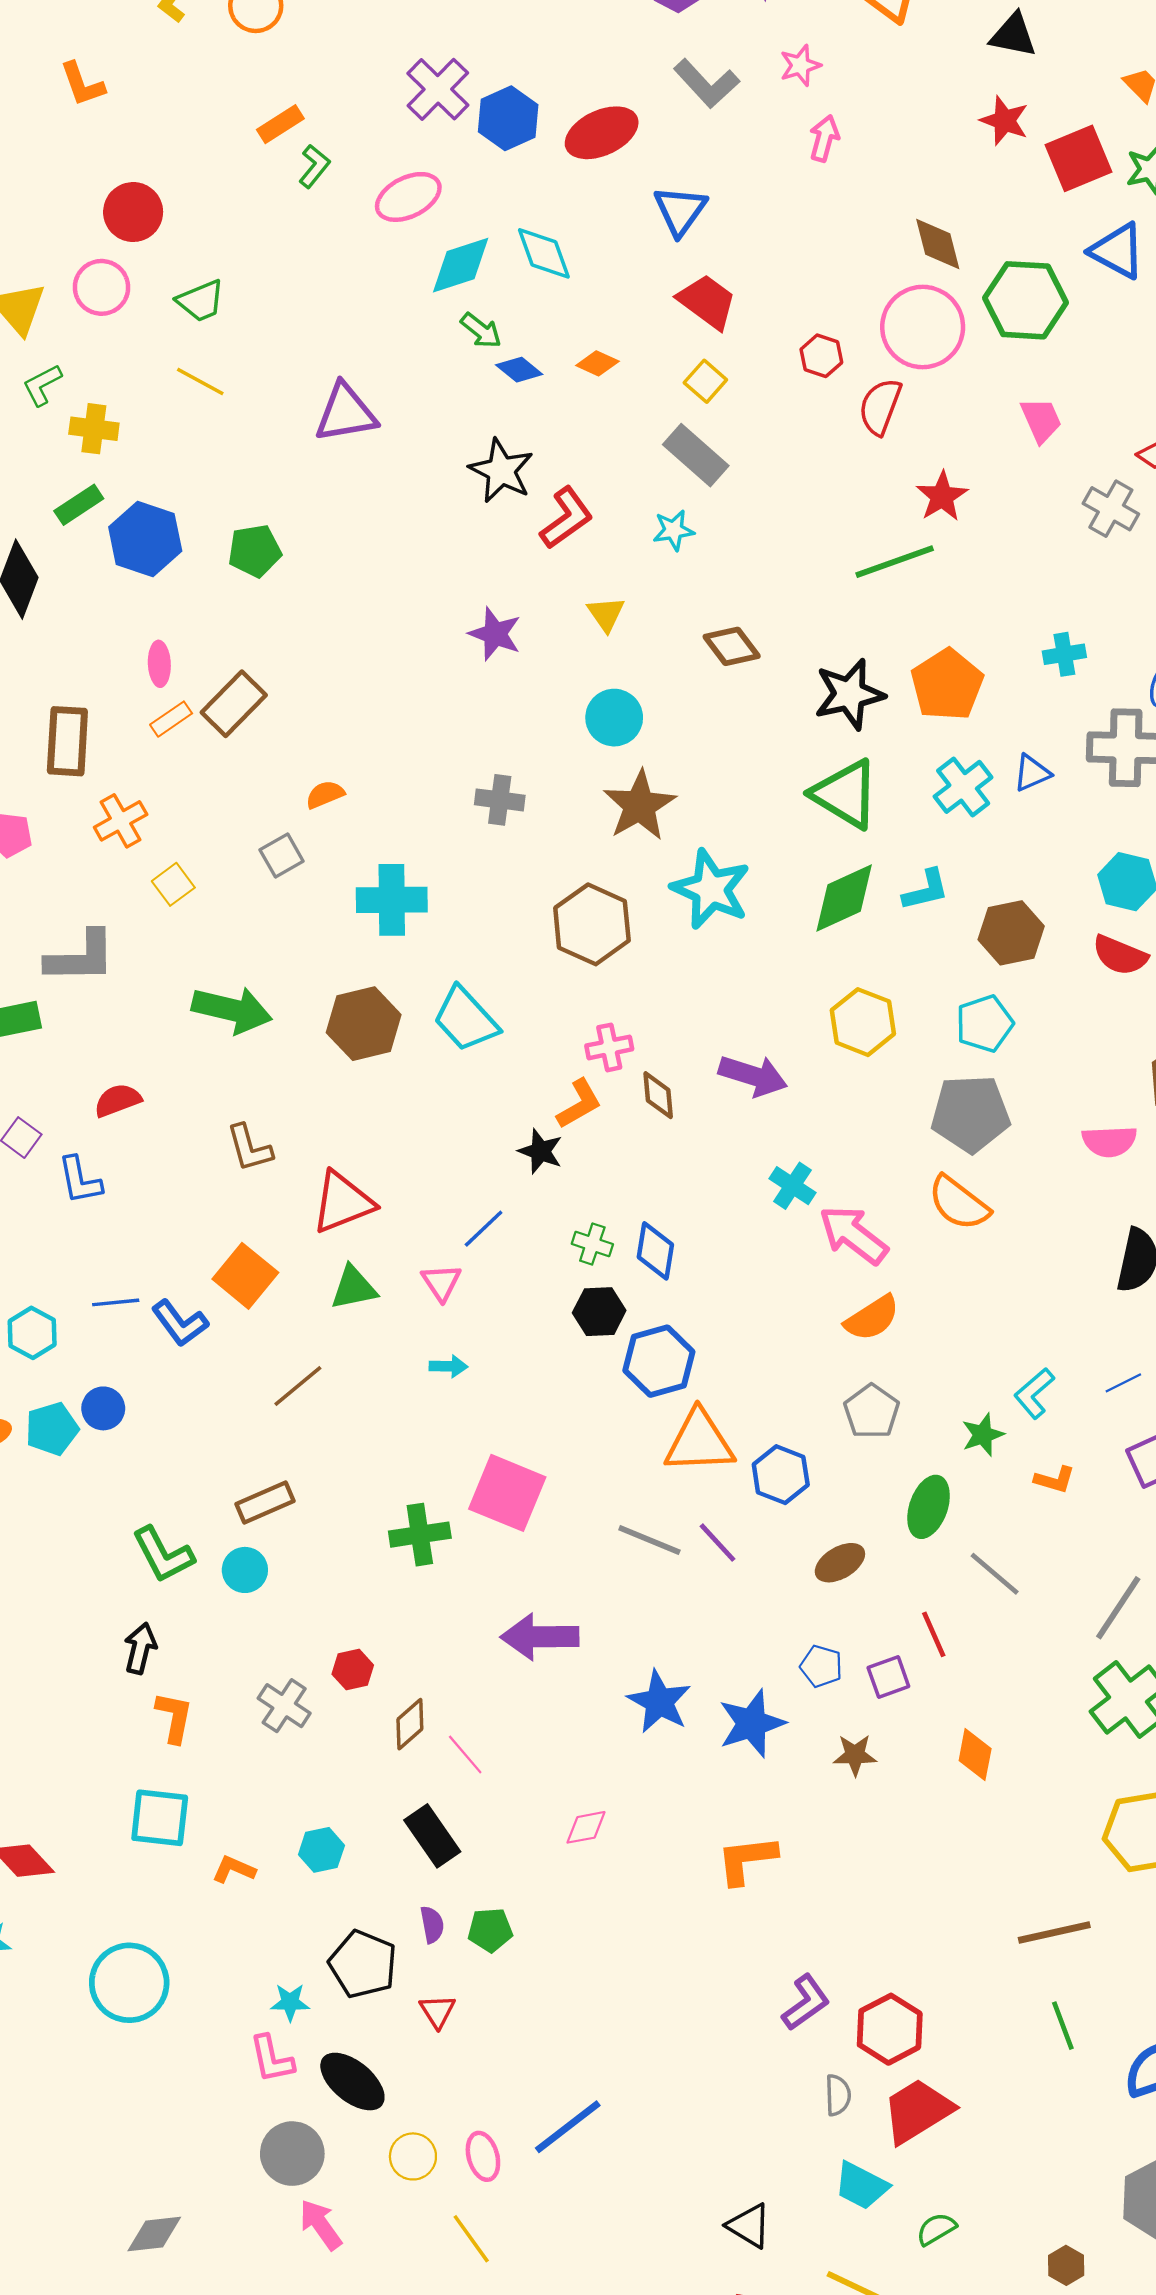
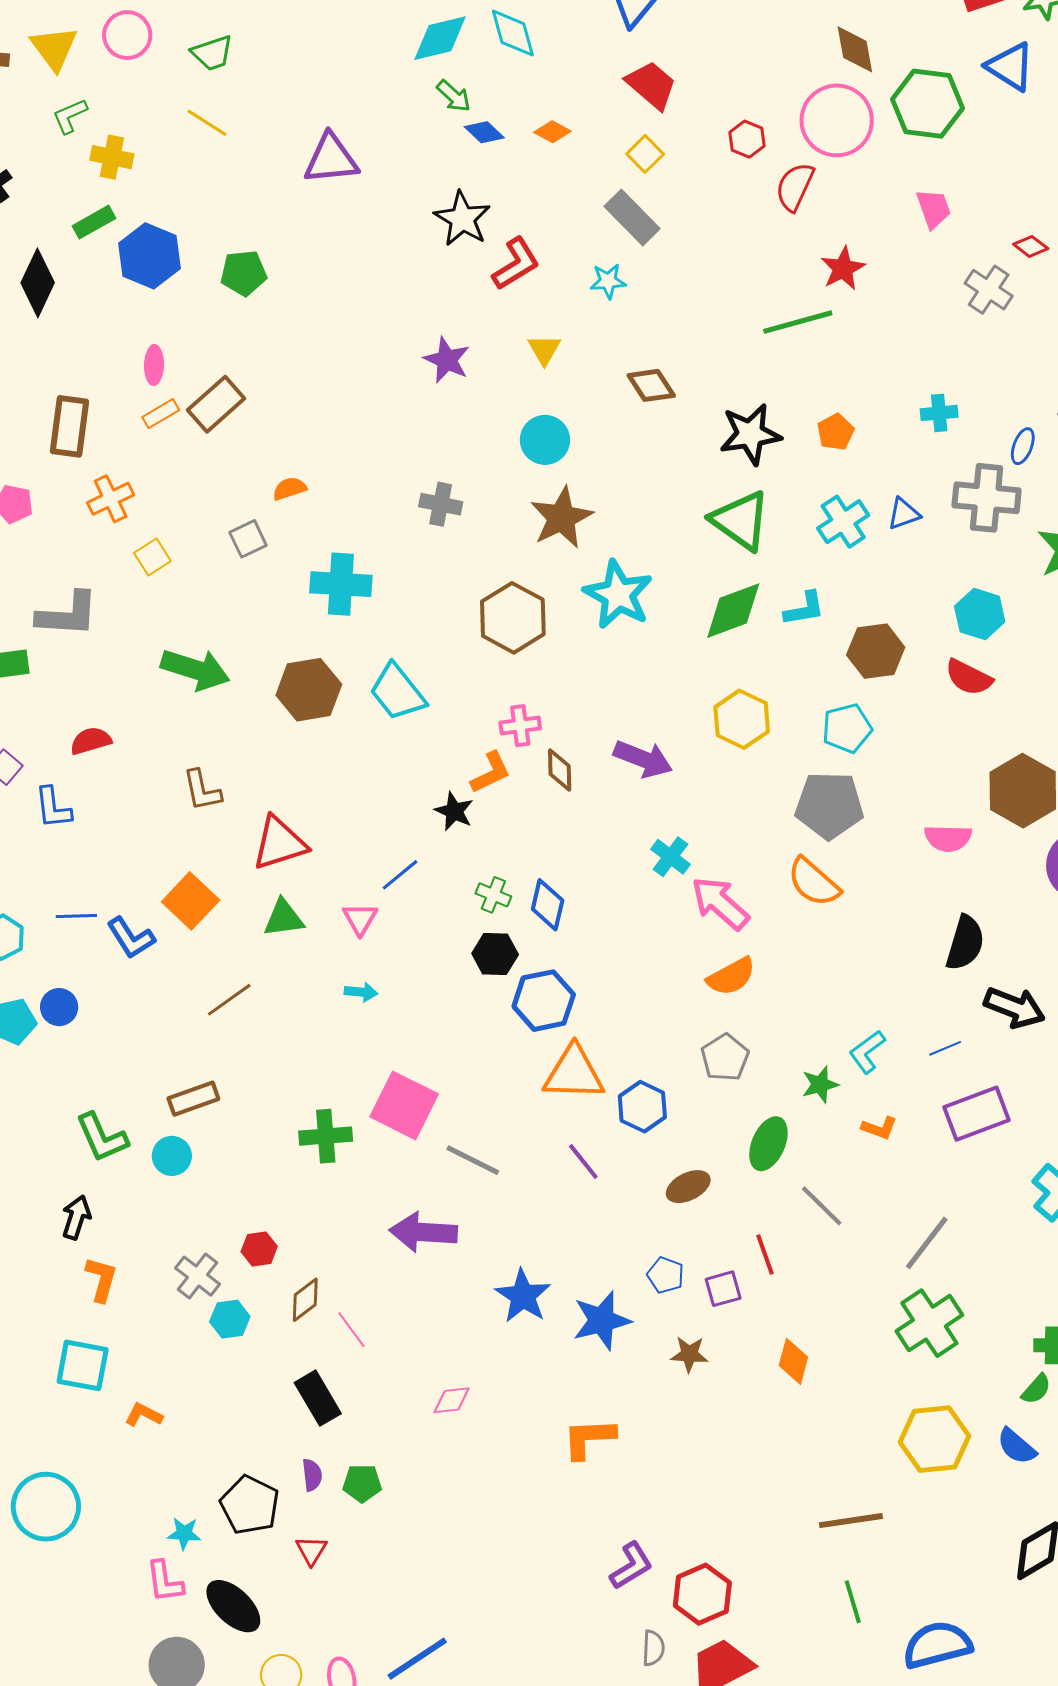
orange pentagon: (947, 685) -> (836, 432), size x0.6
gray line: (649, 1540) -> (473, 1160), moved
cyan hexagon: (321, 1850) -> (230, 1319), moved

